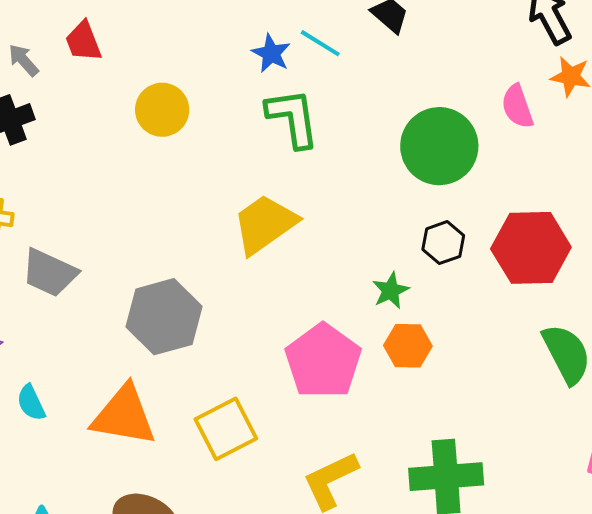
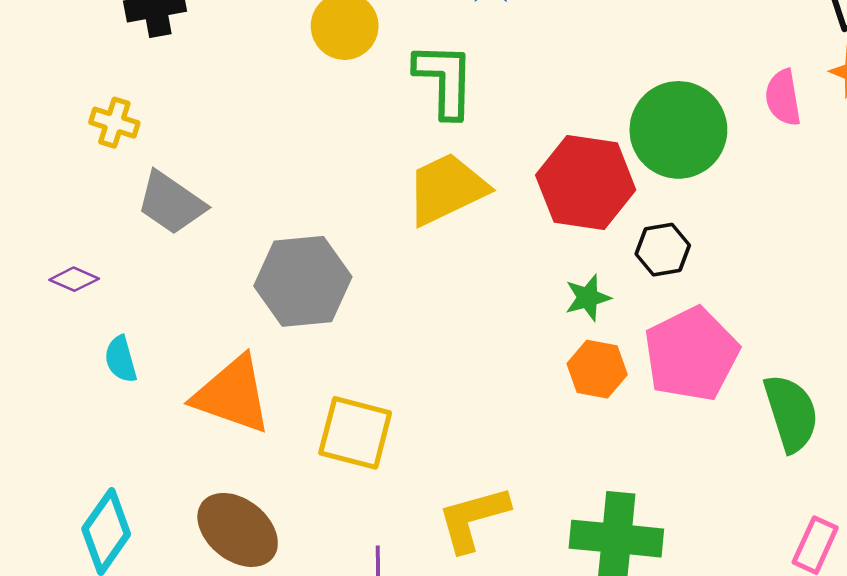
green L-shape: (293, 118) -> (445, 80), moved
red hexagon: (531, 248) -> (586, 182), moved
pink pentagon: (323, 361) -> (691, 354), moved
yellow square: (226, 429) -> (355, 433), turned 32

